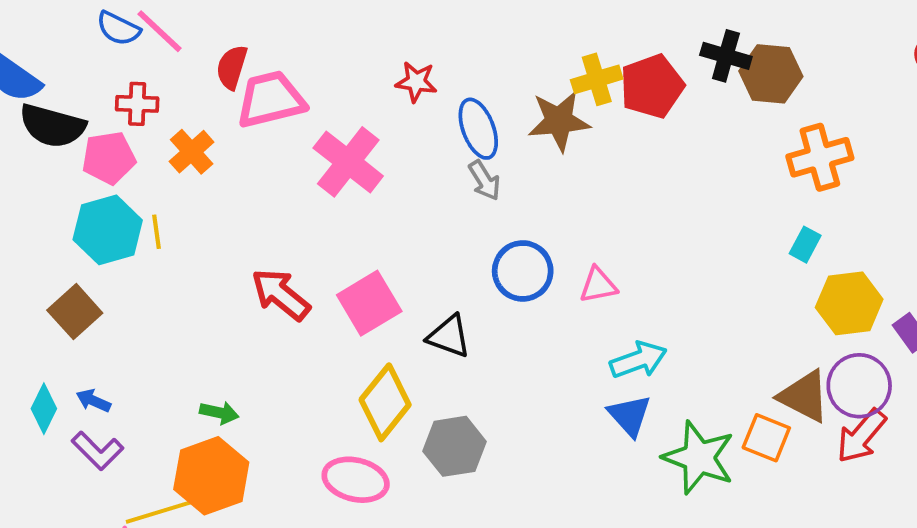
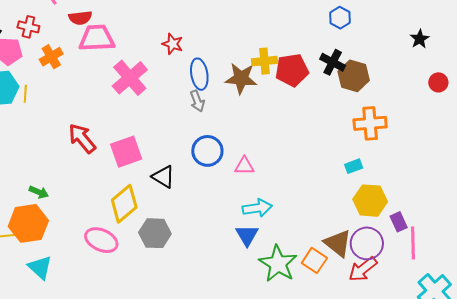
red semicircle: (232, 67) -> (80, 18), turned -125
cyan rectangle: (805, 245) -> (354, 166), turned 30

